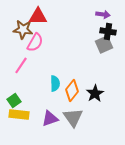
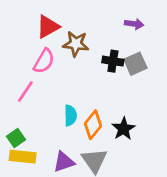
red triangle: (38, 16) -> (48, 27), turned -30
brown star: (23, 29) -> (76, 44), moved
black cross: (108, 31) -> (113, 61), moved

